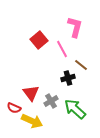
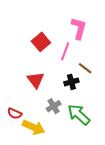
pink line: (62, 49) -> (65, 51), turned 48
red triangle: (31, 93) -> (36, 80), moved

